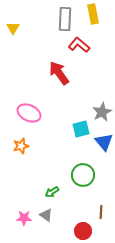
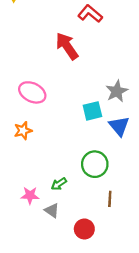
brown line: (101, 212) -> (110, 199), moved
pink star: (24, 218) -> (30, 195), moved
red circle: (83, 231) -> (84, 229), moved

